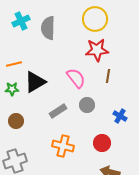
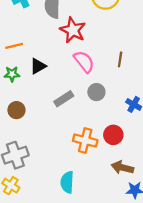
red star: (97, 50) -> (73, 30), moved, turned 30
black triangle: (35, 82) -> (38, 66), size x0.7
orange cross: (63, 146) -> (85, 141), moved

